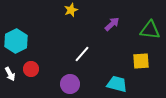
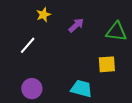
yellow star: (71, 10) -> (43, 15), moved
white line: (82, 54) -> (28, 45), moved

